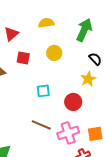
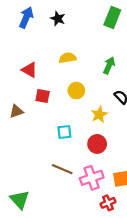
green arrow: (84, 30) -> (109, 65), size x0.7
red triangle: (11, 34) -> (29, 70), turned -49
yellow star: (88, 79) -> (99, 115), moved

